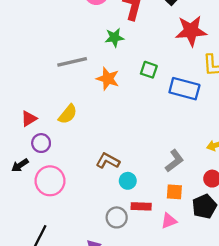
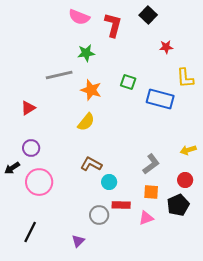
red star: (191, 31) -> (166, 47), size x0.5
green star: (114, 38) -> (86, 53), moved
yellow semicircle: (68, 114) -> (86, 122), moved
red triangle: (29, 119) -> (28, 108), moved

